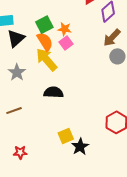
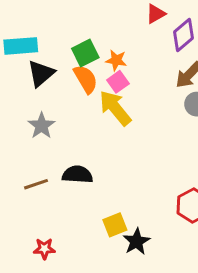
yellow arrow: (46, 60) -> (115, 108), moved
black semicircle: (53, 92) -> (77, 174), moved

